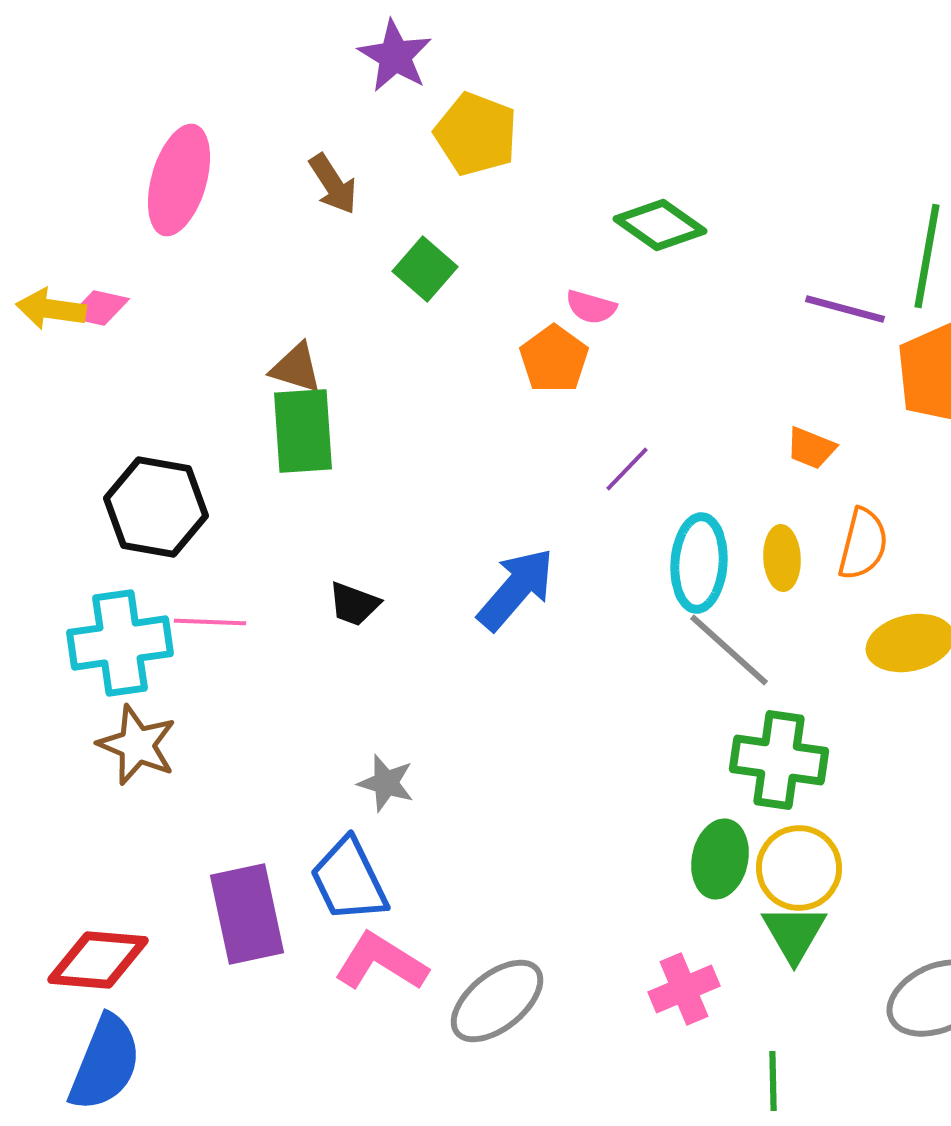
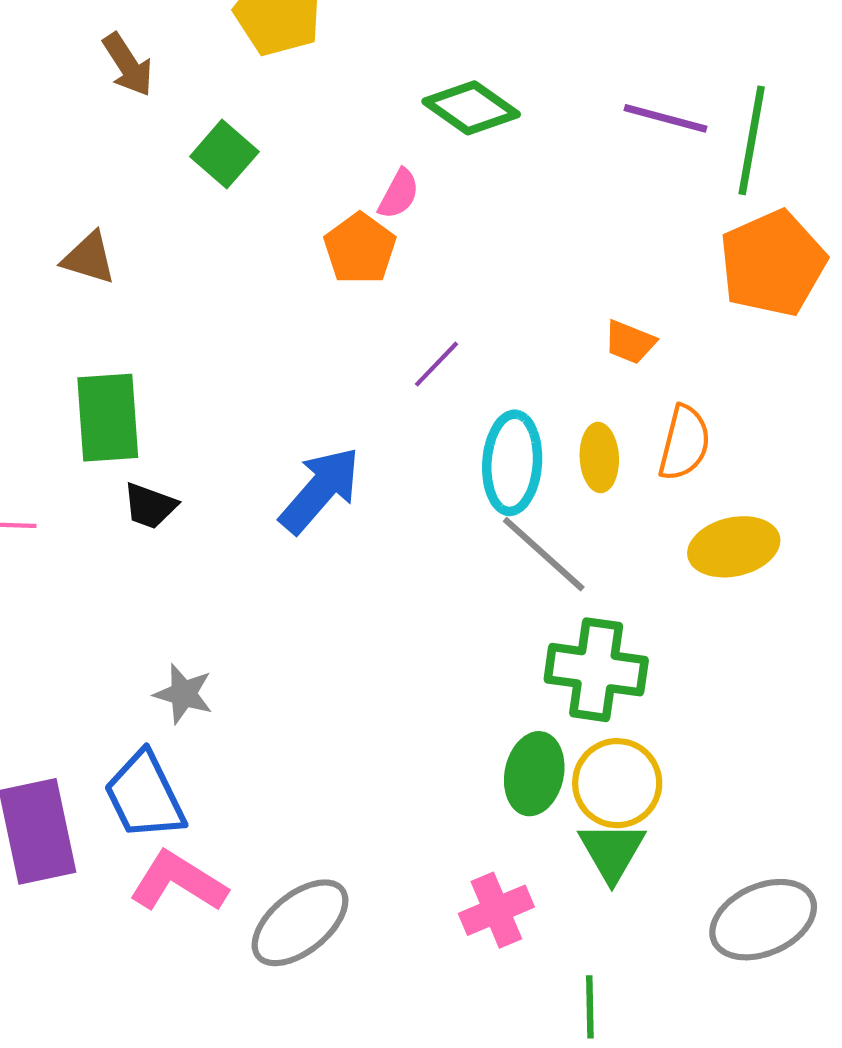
pink semicircle: (591, 307) -> (399, 194), turned -78
purple line: (845, 309) -> (665, 118), moved
green rectangle: (303, 431) -> (108, 418), moved

